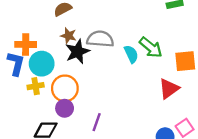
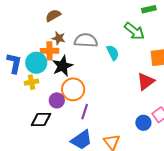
orange cross: (26, 44) -> (49, 51), moved
green arrow: (151, 47) -> (134, 31), moved
black star: (77, 52) -> (63, 66), moved
orange circle: (65, 88) -> (73, 89), moved

